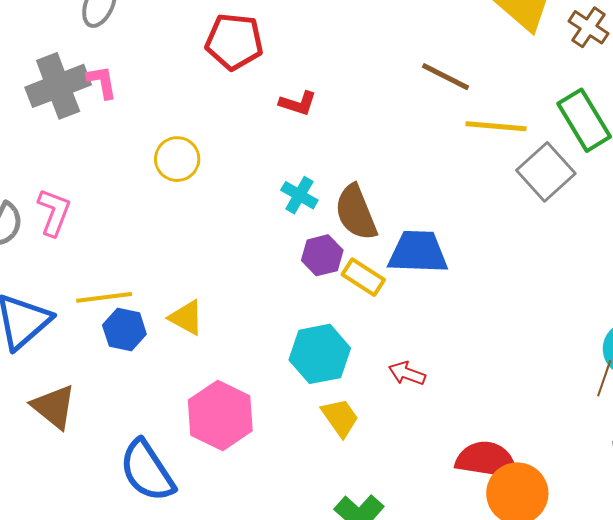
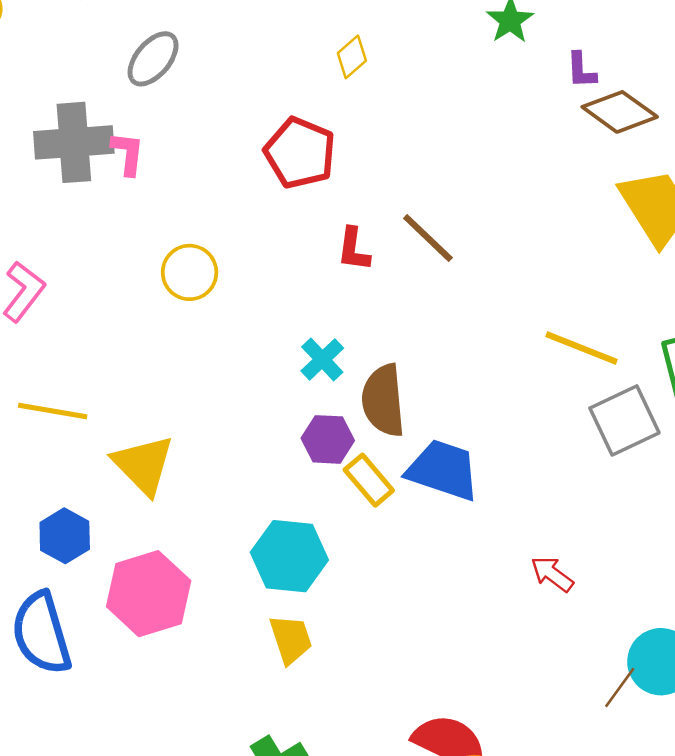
brown line: (445, 77) -> (428, 238), moved
red L-shape: (298, 103) -> (353, 249), turned 63
yellow triangle: (186, 318) -> (143, 465), size x1.4
blue hexagon: (124, 330) -> (65, 536), moved
red arrow: (407, 373) -> (552, 574), moved

